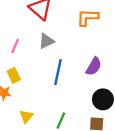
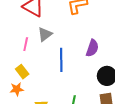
pink line: (15, 46) -> (26, 44), moved

